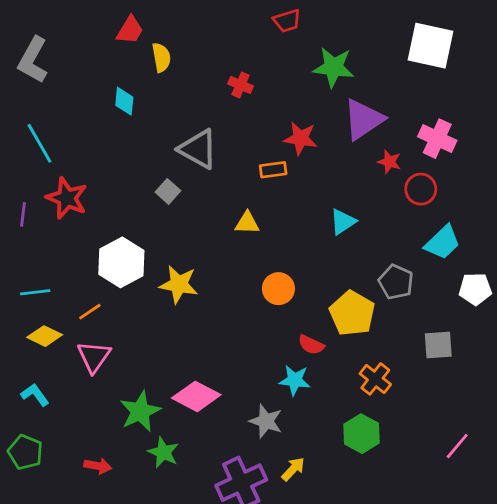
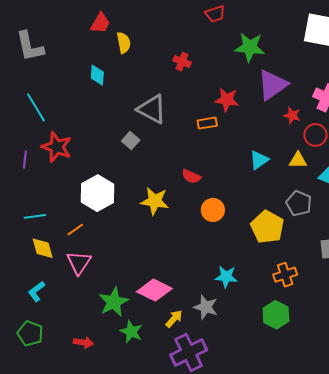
gray L-shape: (33, 60) -> (30, 46), turned -40
yellow triangle: (247, 223) -> (298, 160), moved
yellow star: (179, 284) -> (155, 201), moved
yellow diamond: (45, 336) -> (43, 248), turned 50
red semicircle: (311, 345) -> (191, 176), moved
orange cross: (375, 379) -> (285, 275), turned 35
cyan L-shape: (35, 395) -> (36, 291), turned -90
yellow arrow: (293, 469) -> (174, 319), moved

